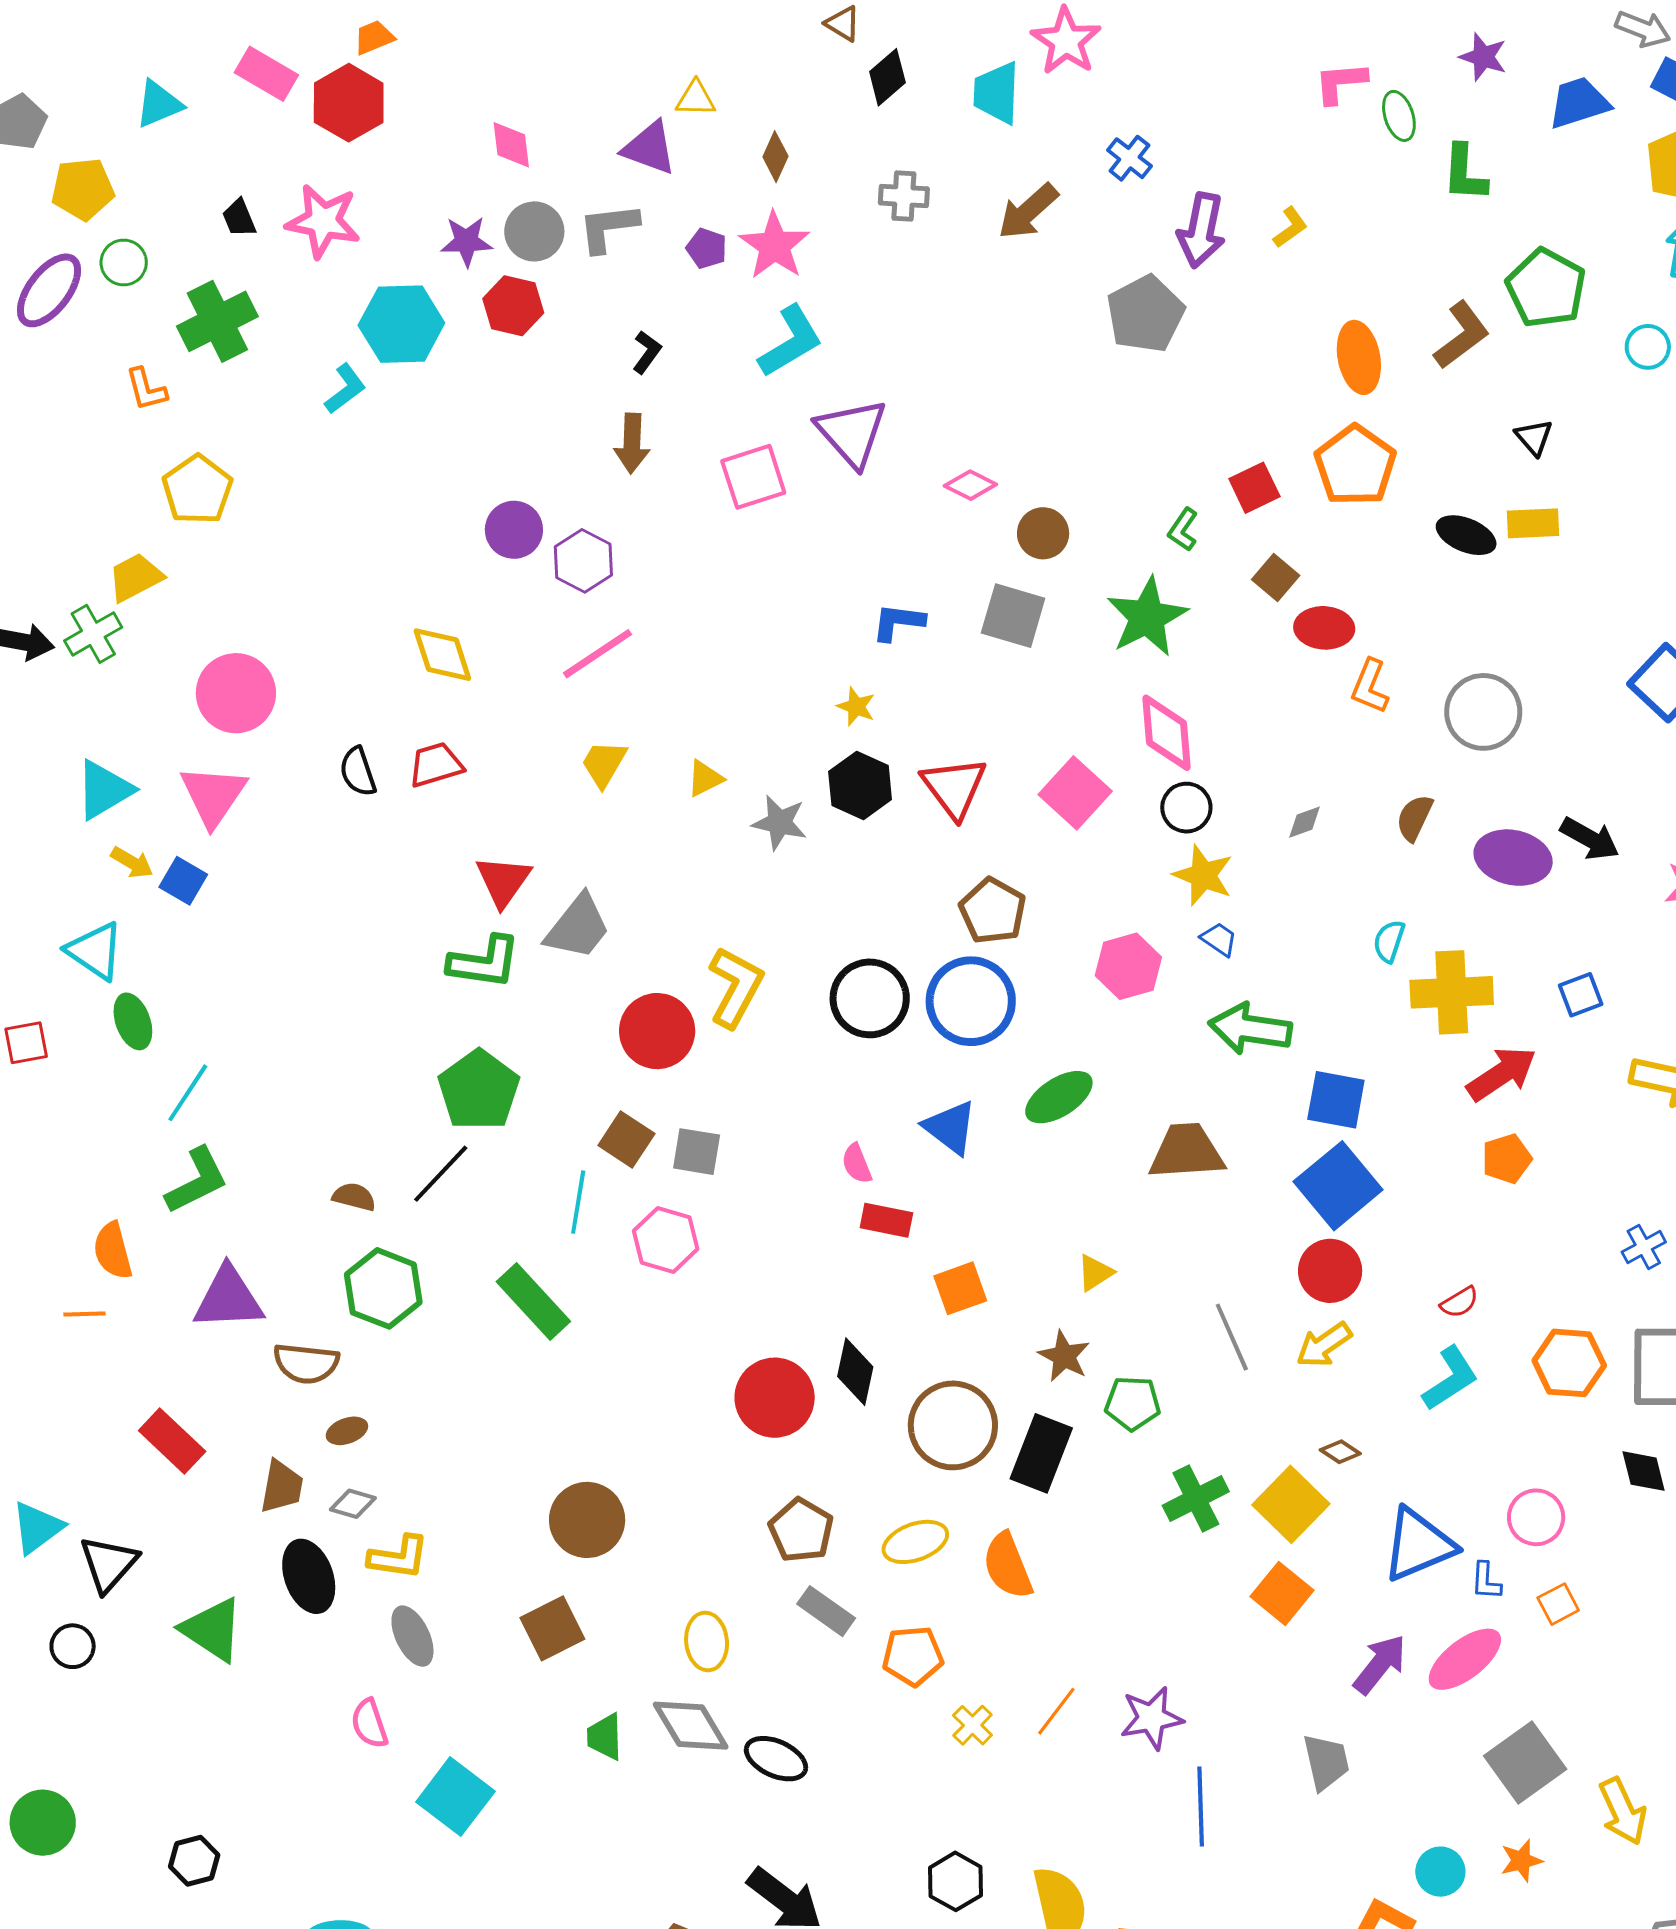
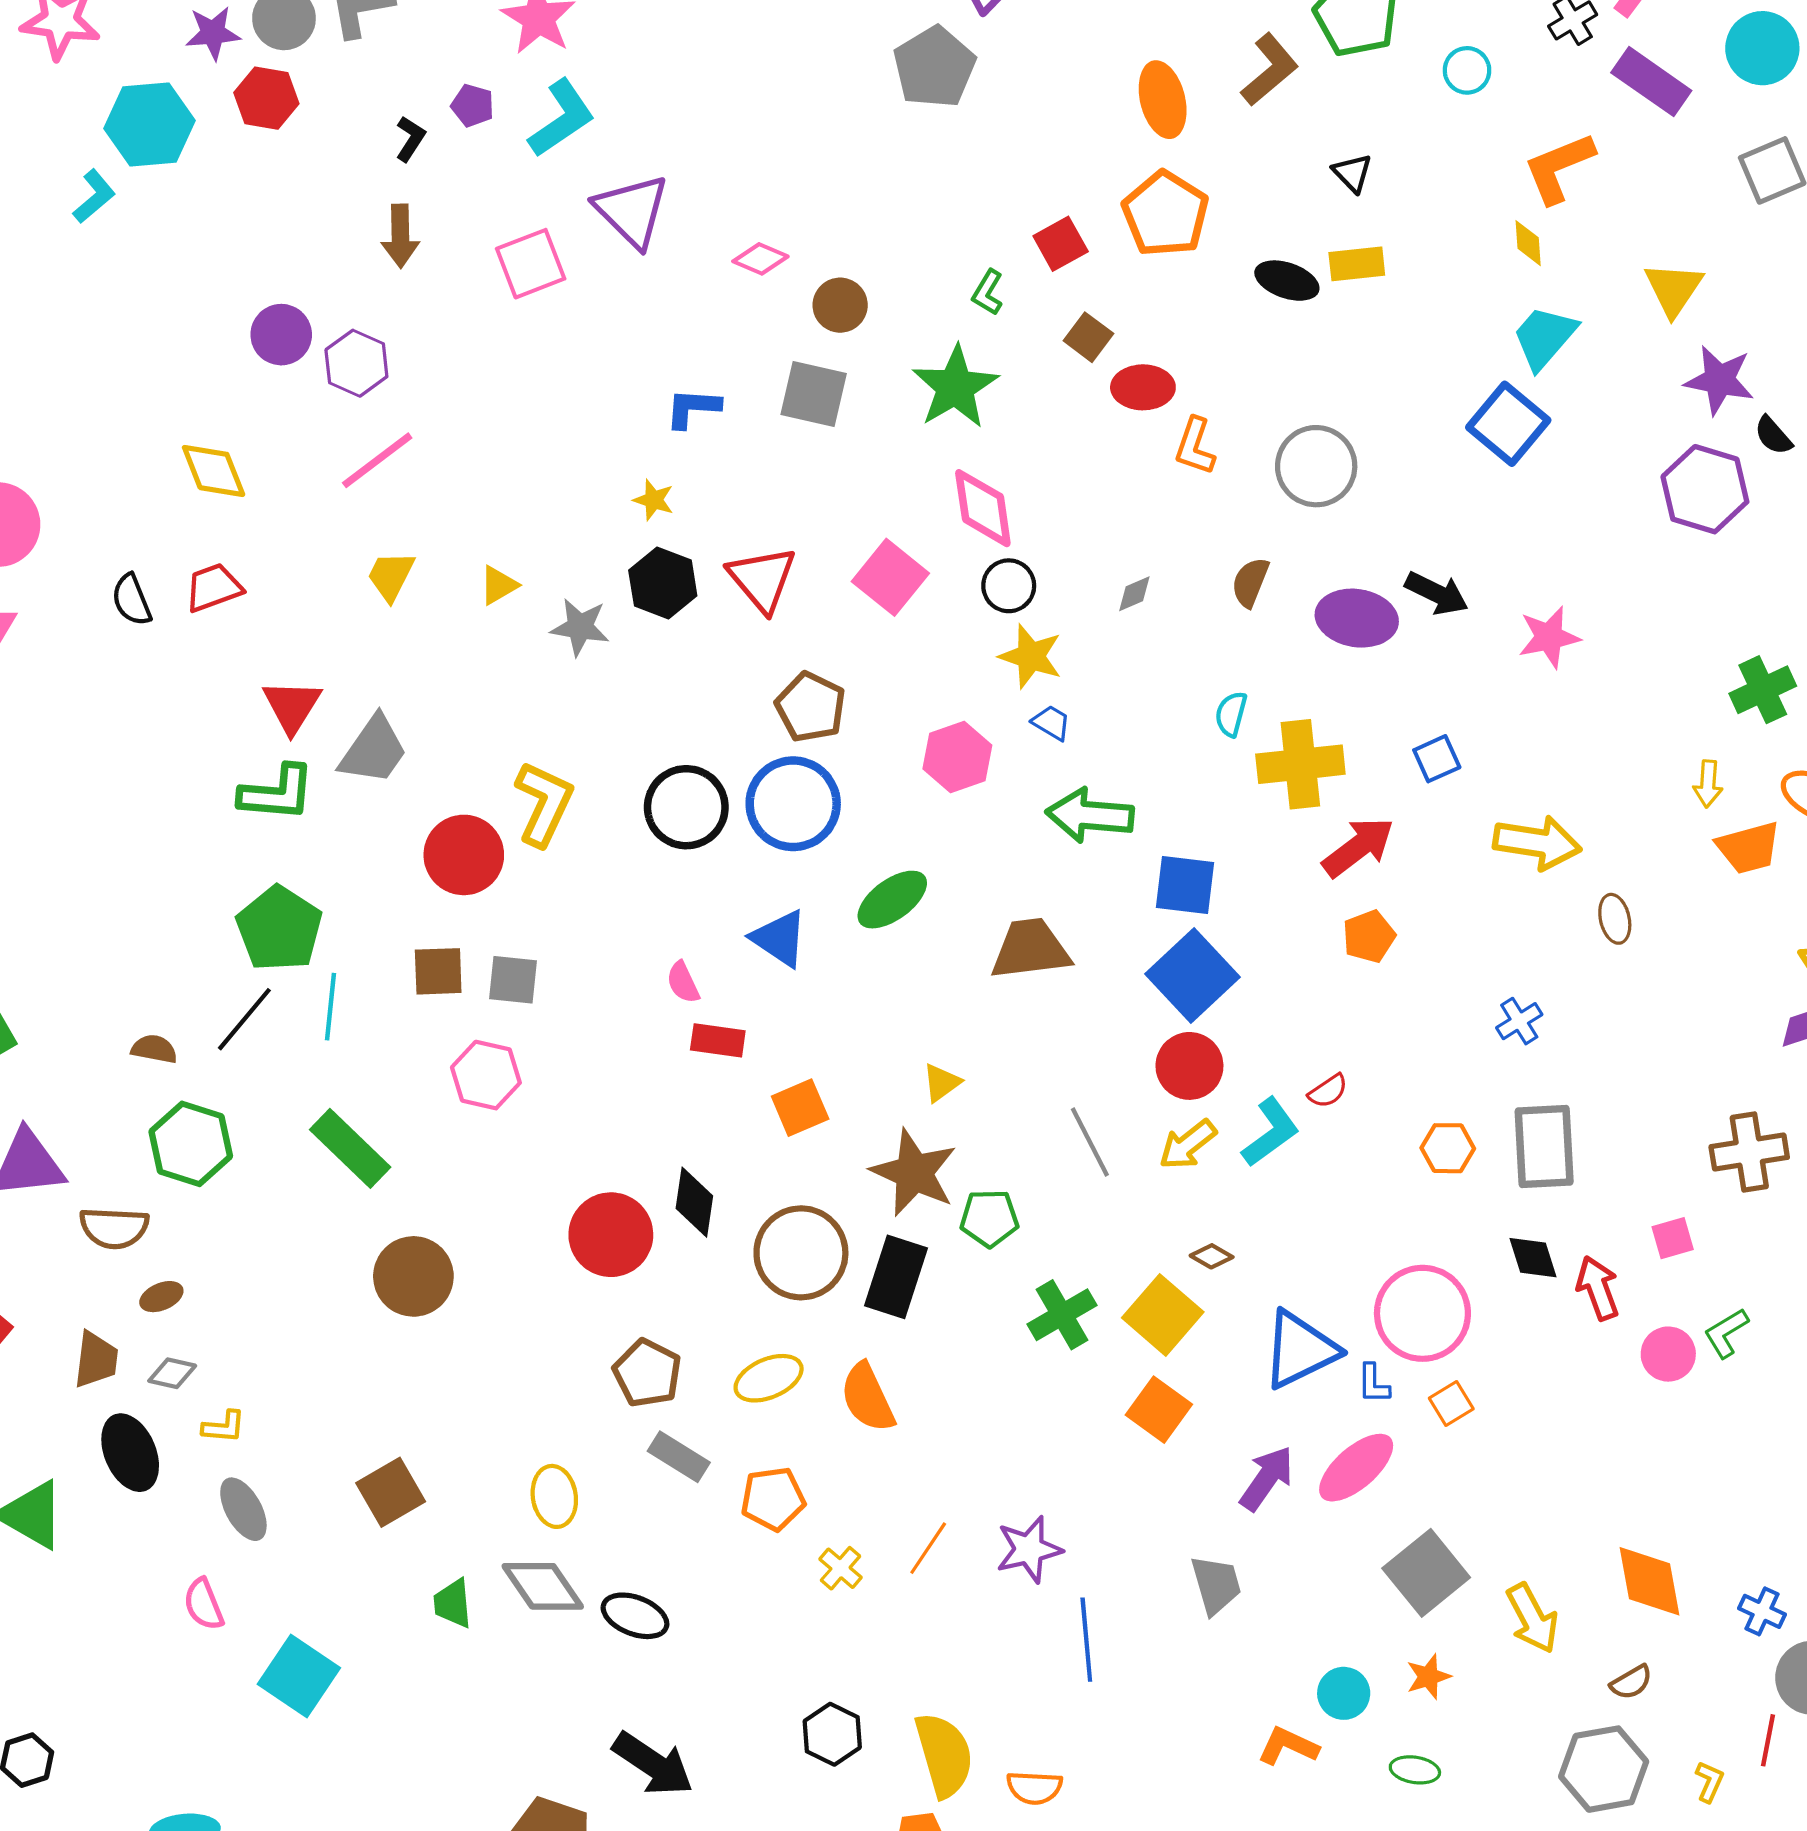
purple pentagon: (707, 248) -> (473, 106), moved
brown square: (626, 1139) -> (438, 971), turned -32
cyan line: (578, 1202) -> (330, 1007), moved
brown star: (1064, 1356) -> (914, 1173), size x1.6
orange hexagon: (1569, 1363) -> (1448, 1148), size x0.7
cyan L-shape: (1450, 1378) -> (1271, 1132), moved
pink circle: (1536, 1517) -> (1422, 1313), size x1.6
brown circle: (587, 1520) -> (413, 1276), moved
yellow L-shape: (398, 1557) -> (224, 1427), size x0.7

